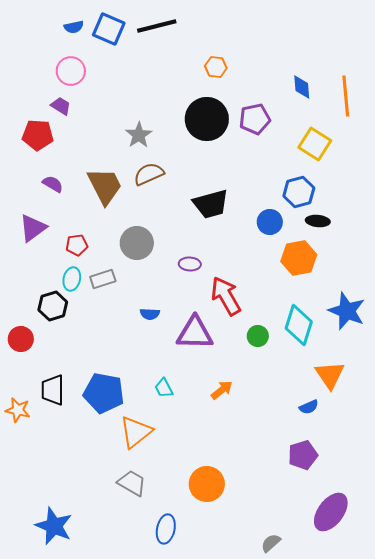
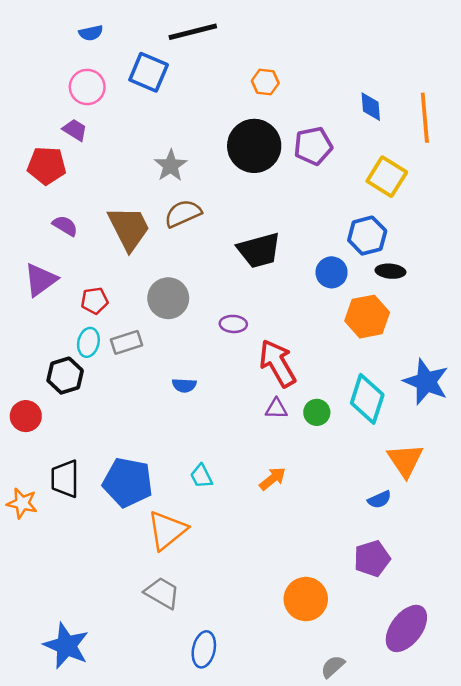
blue square: (109, 29) -> (149, 72), moved
purple triangle: (195, 333) -> (276, 409), moved, size x0.5
orange circle: (207, 484) -> (306, 599), moved

